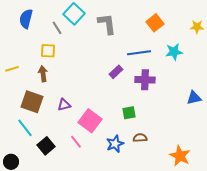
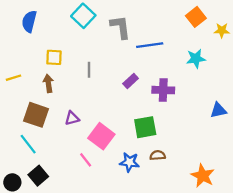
orange square: (155, 23) -> (196, 17), moved
gray line: (57, 28) -> (89, 70), moved, turned 32
blue line: (139, 53) -> (150, 45), moved
green square: (129, 113) -> (145, 127), size x1.5
blue star: (115, 144) -> (129, 162), turned 30
black square: (46, 146) -> (38, 176), moved

